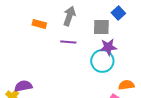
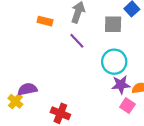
purple line: (68, 42) -> (77, 41), turned 42
purple star: (108, 47) -> (121, 85), moved

